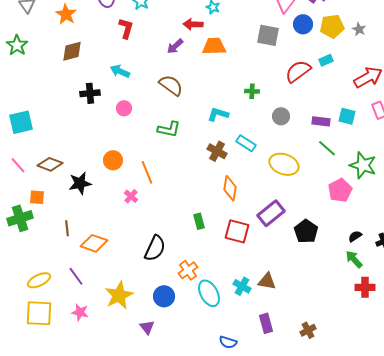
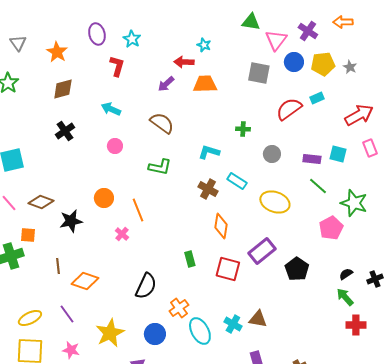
black cross: (90, 93) -> (65, 131), moved, turned -30

